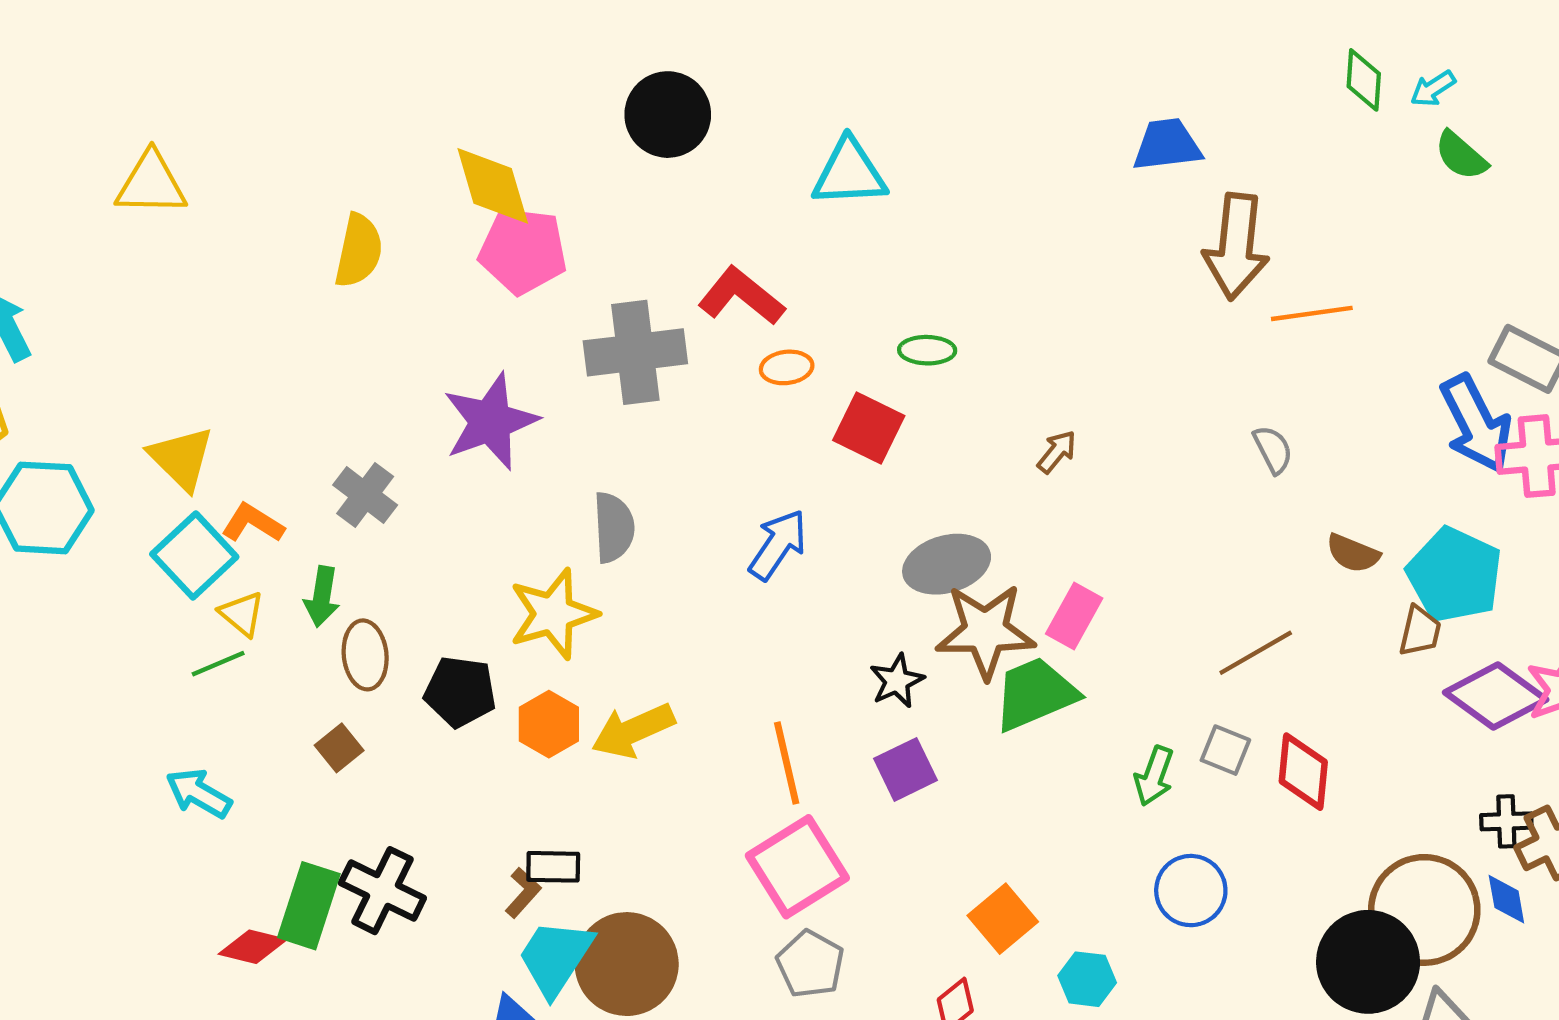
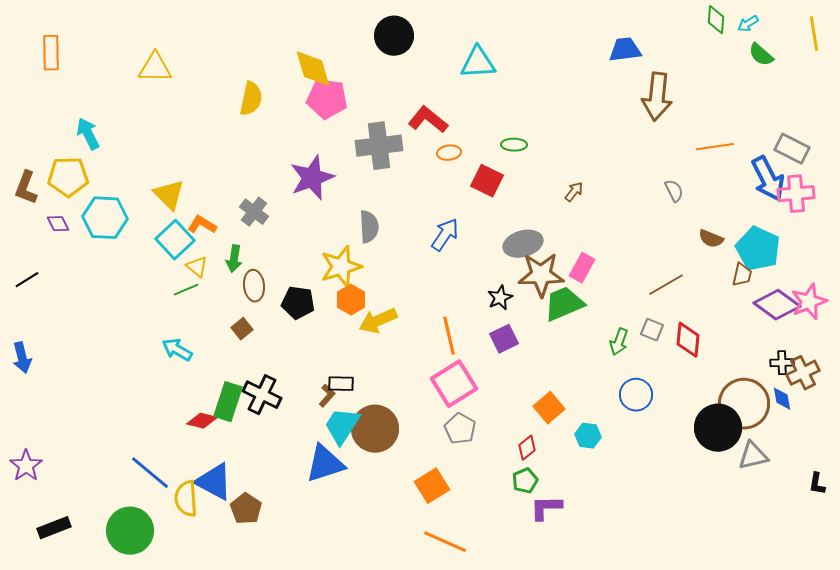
orange line: (1312, 313) -> (715, 147), moved
orange hexagon: (549, 724) -> (351, 300), moved

